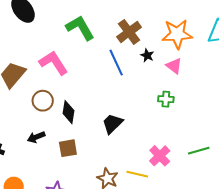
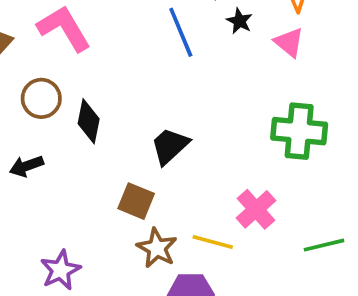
green cross: (166, 99) -> (299, 131), moved, size x1.8
brown square: (68, 148) -> (136, 201), moved, turned 30
green line: (199, 151) -> (324, 245), moved

